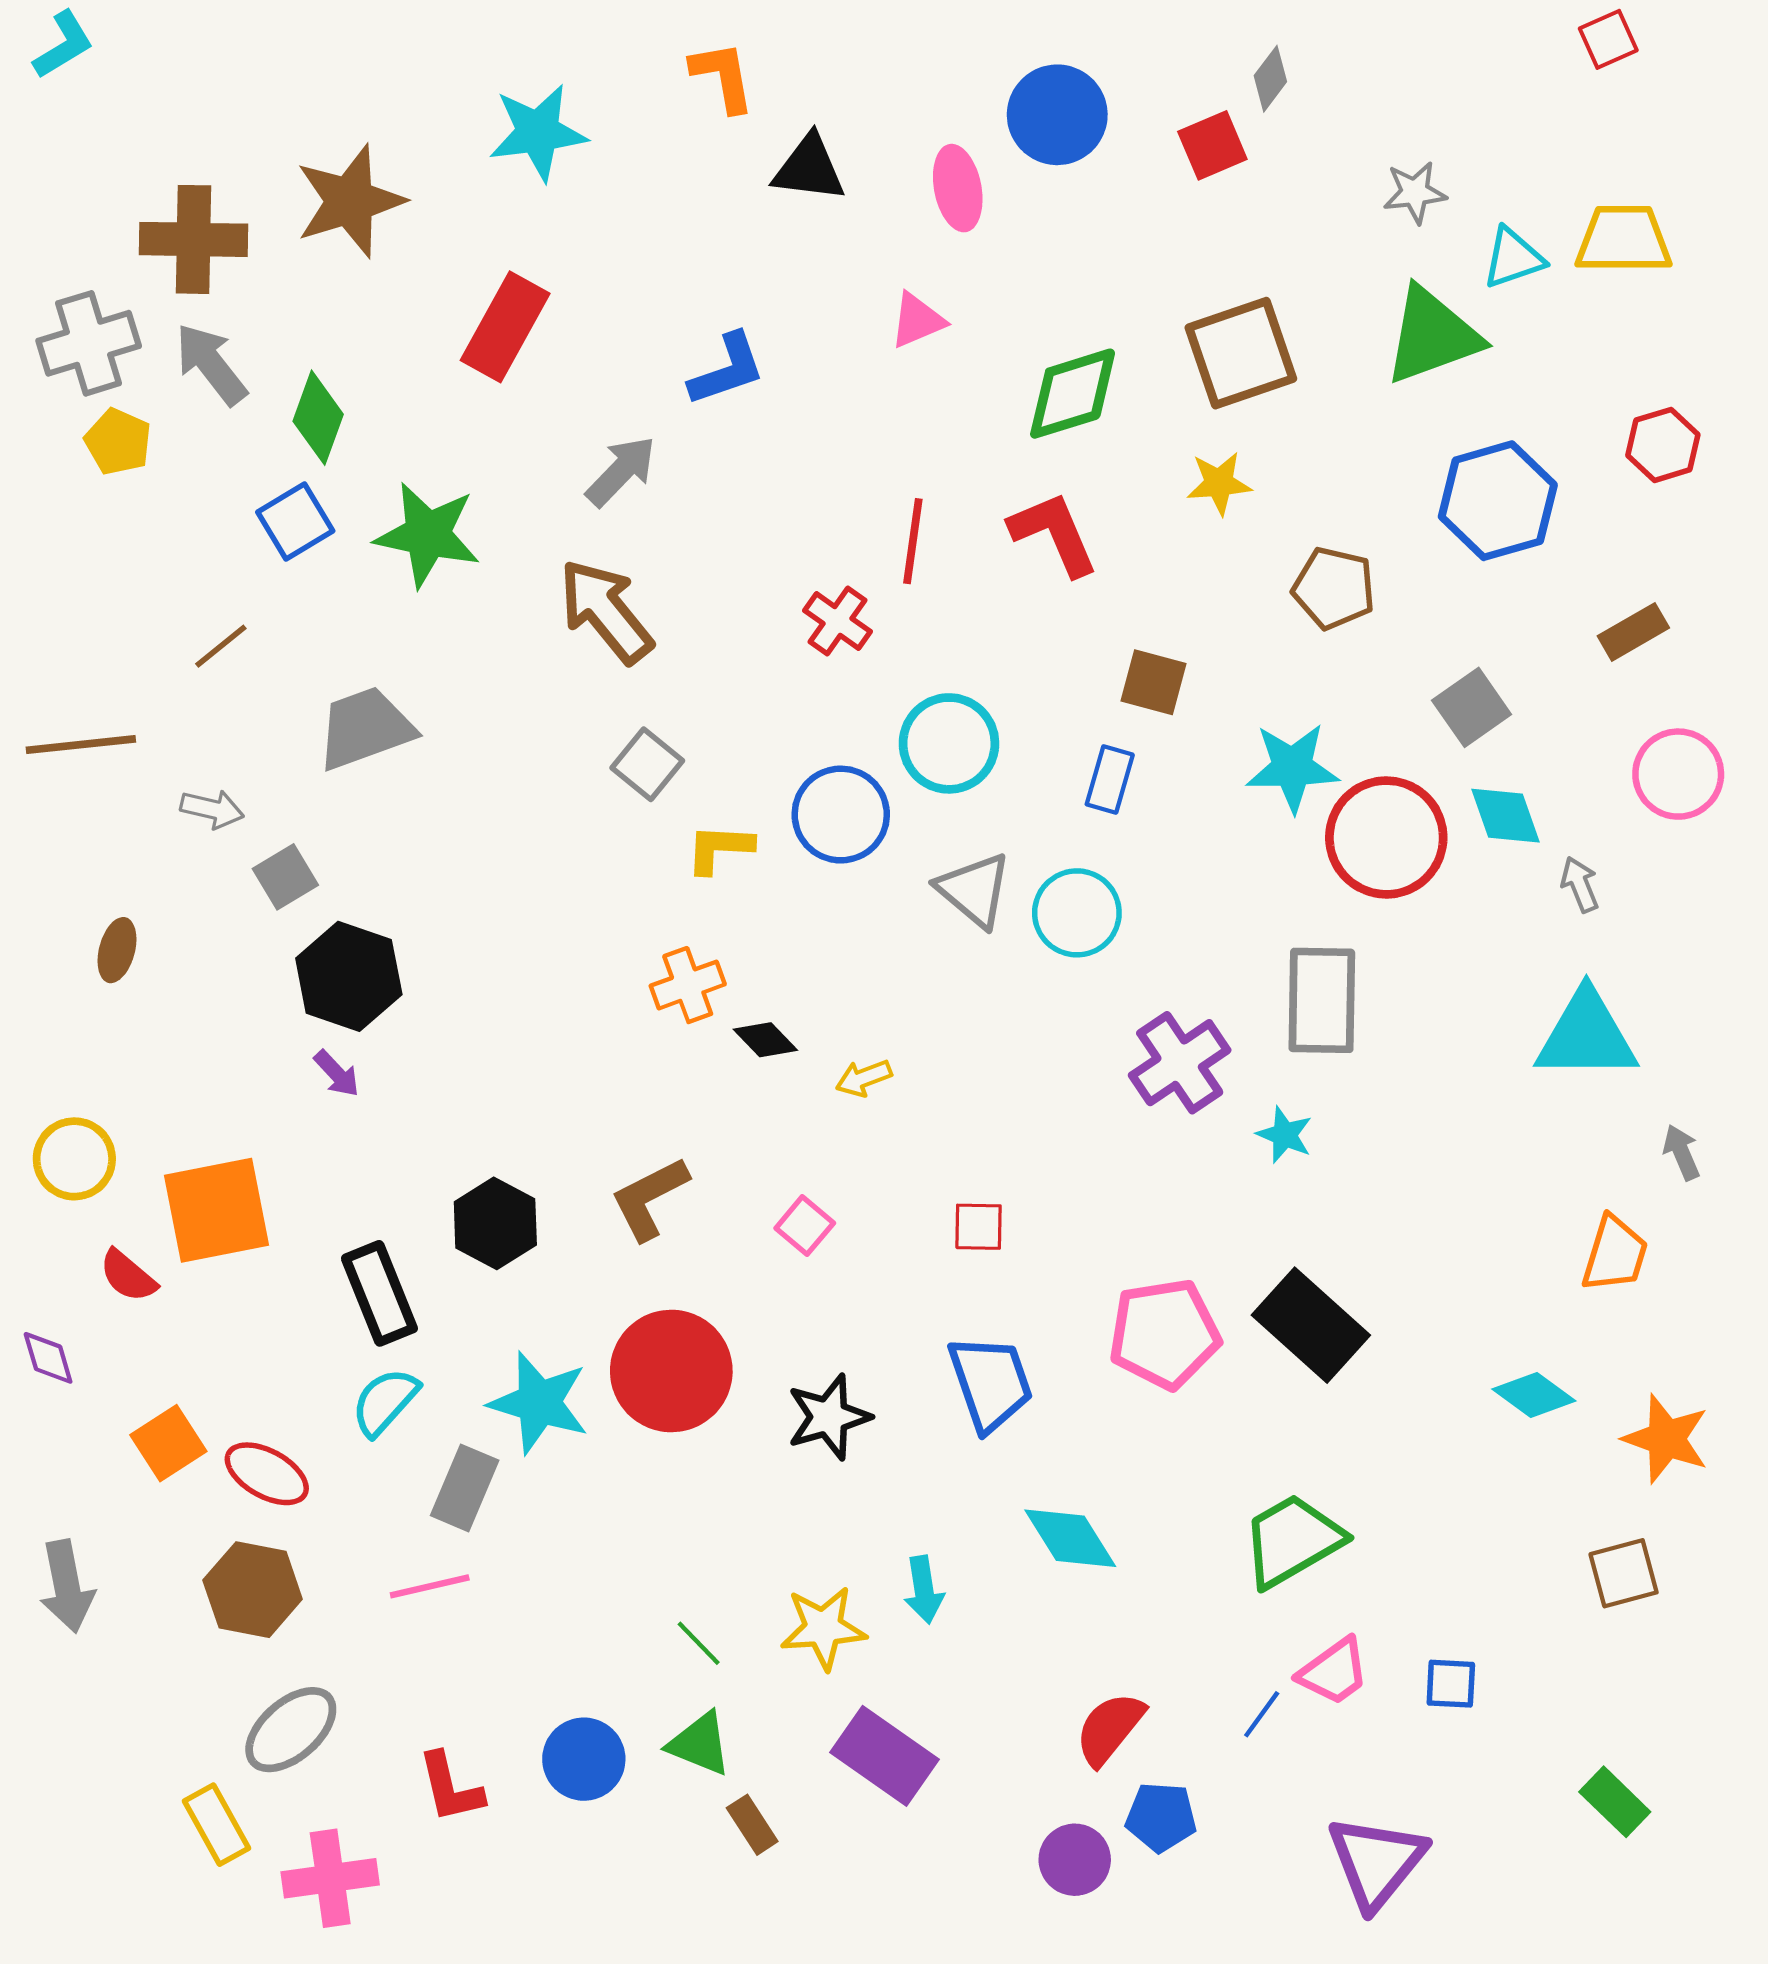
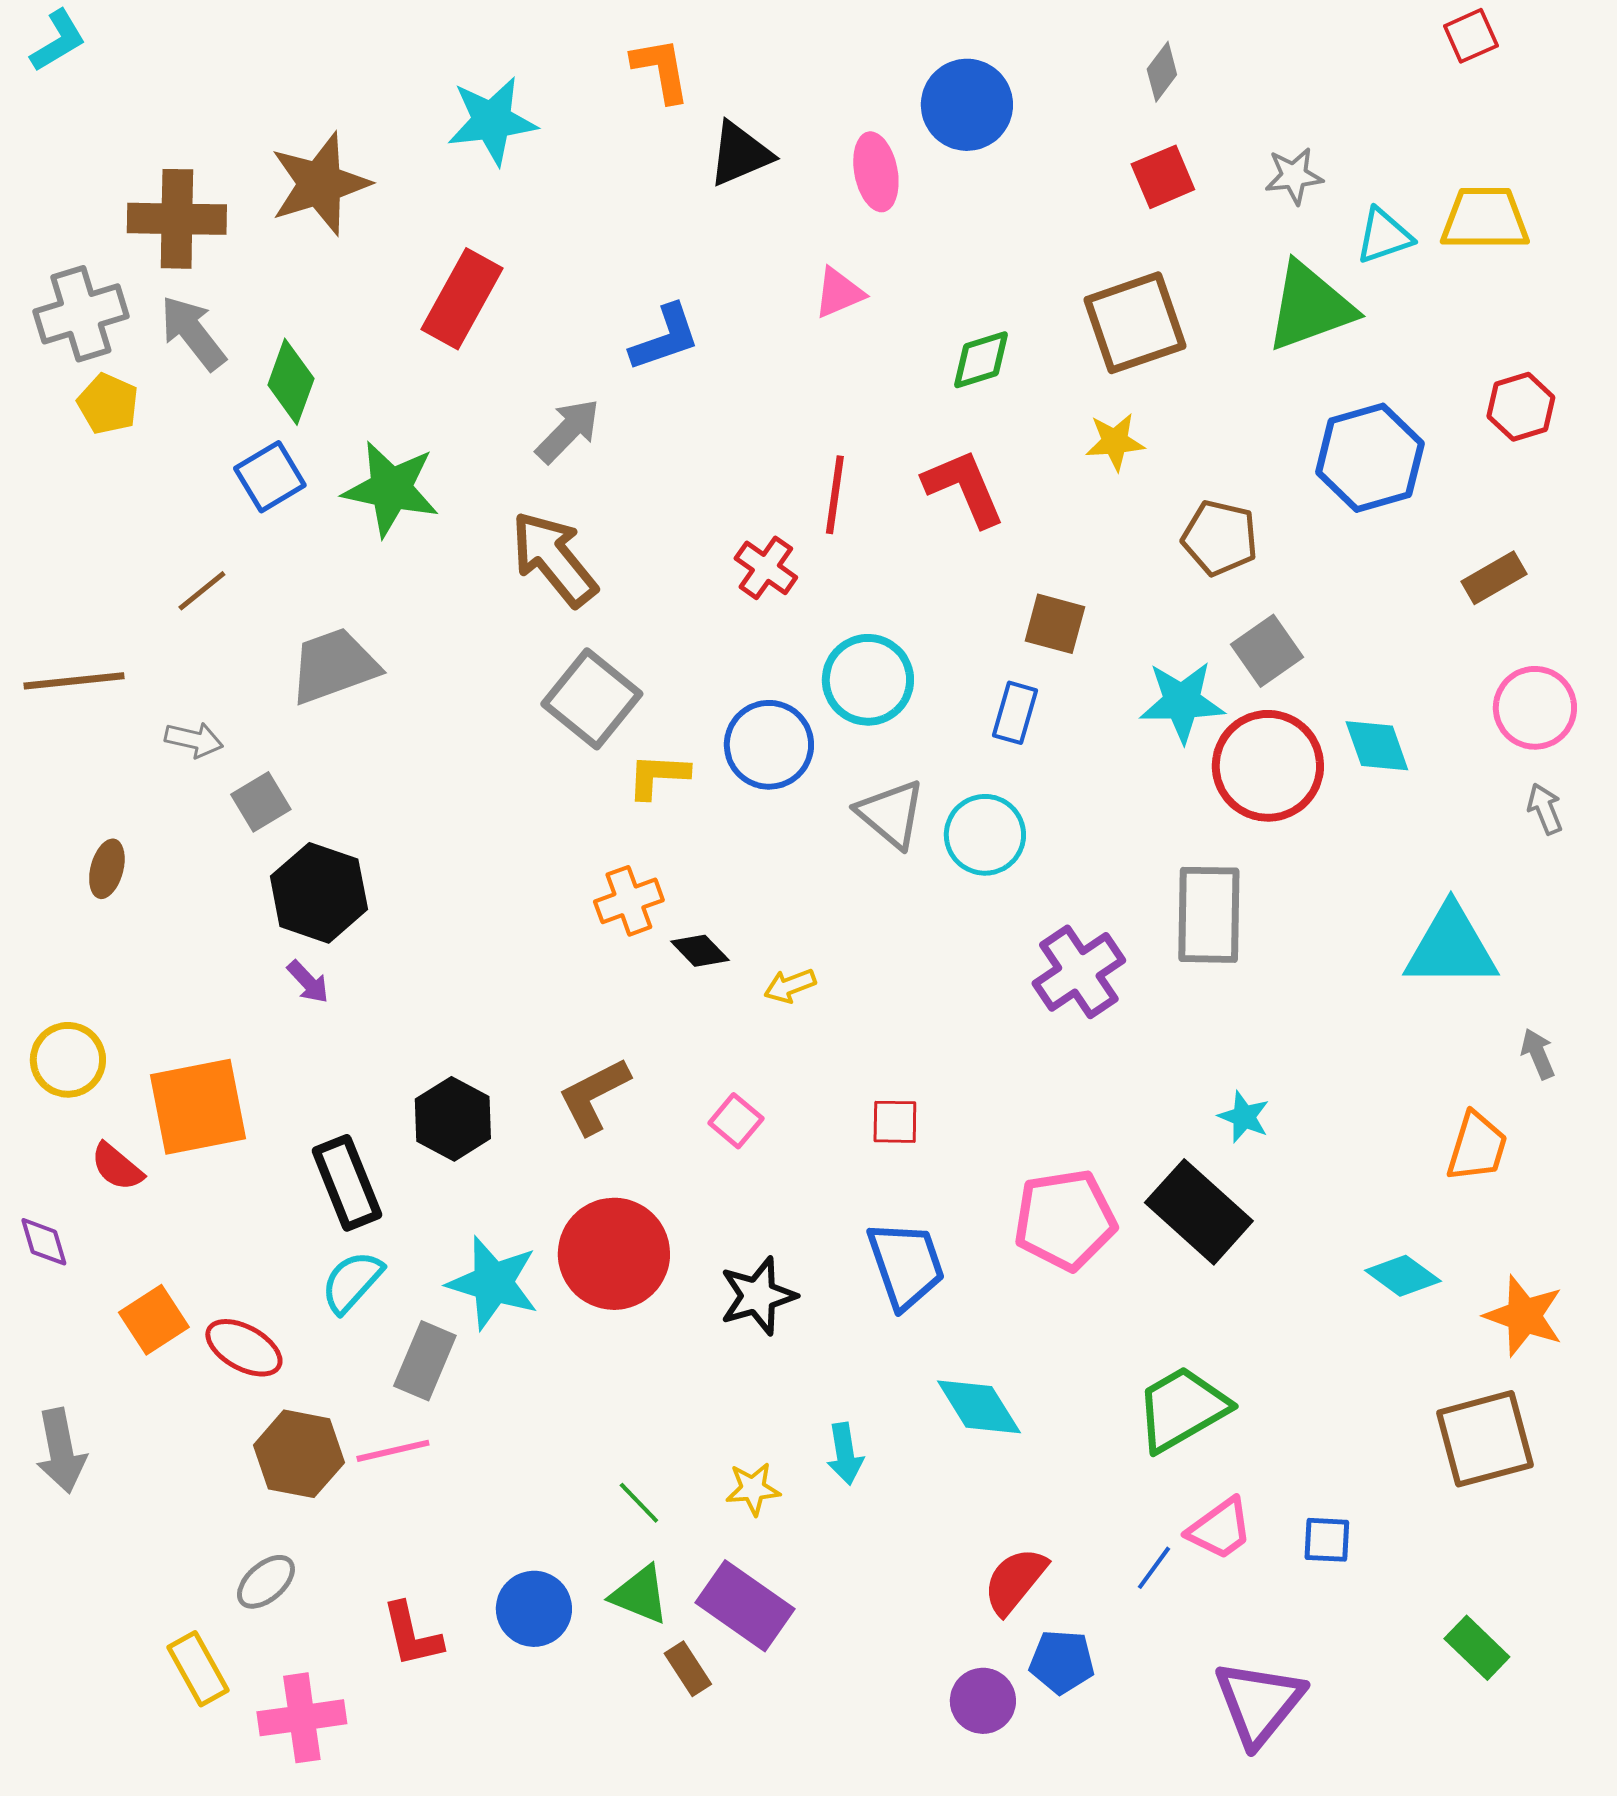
red square: (1212, 145) -> (1163, 177), moved
black triangle: (809, 168) -> (740, 154), turned -30
green diamond: (1073, 394) -> (981, 360), size x0.7
gray square: (1472, 707) -> (1267, 651), moved
gray square: (647, 764) -> (592, 699), size x1.5
gray arrow: (1580, 884) -> (1545, 809), moved
cyan star: (1285, 1135) -> (1244, 1117), moved
brown square: (1624, 1573) -> (1485, 1439), size x1.5
brown hexagon: (253, 1590) -> (299, 1454), moved
yellow star: (823, 1628) -> (753, 1489), size x0.7
gray ellipse: (291, 1730) -> (266, 1582), size x0.7
purple rectangle: (884, 1756) -> (745, 1606), moved

